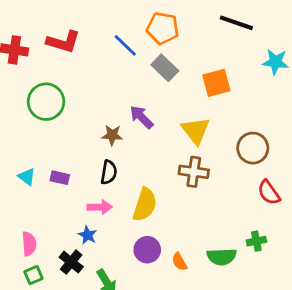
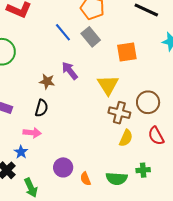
blue line: (125, 45) -> (63, 32), moved
brown cross: (194, 172) -> (119, 113), moved
yellow semicircle: (145, 205) -> (126, 138), moved, size x0.7

